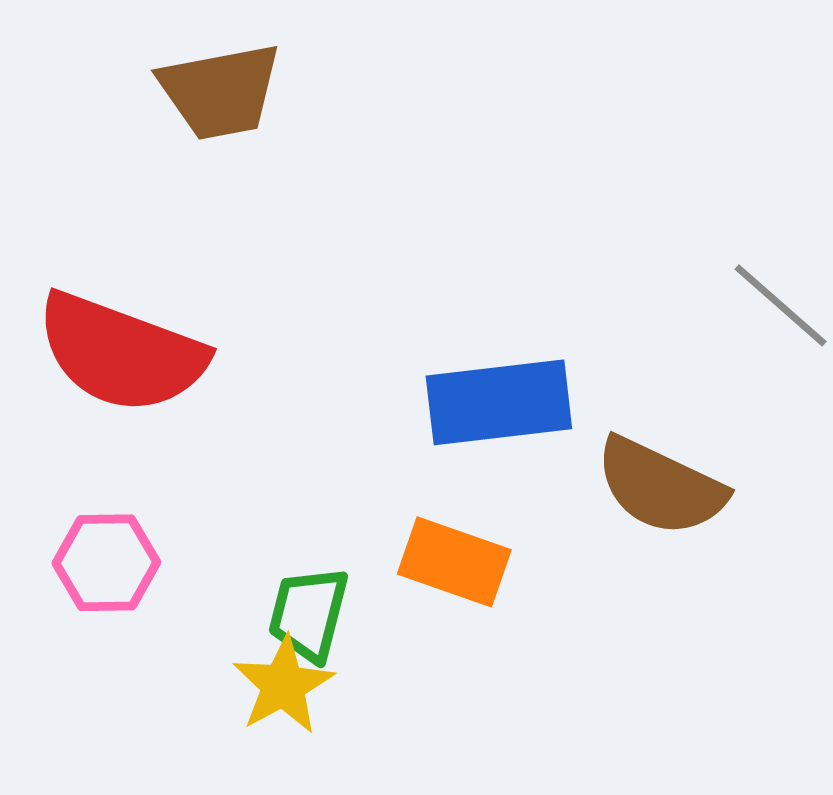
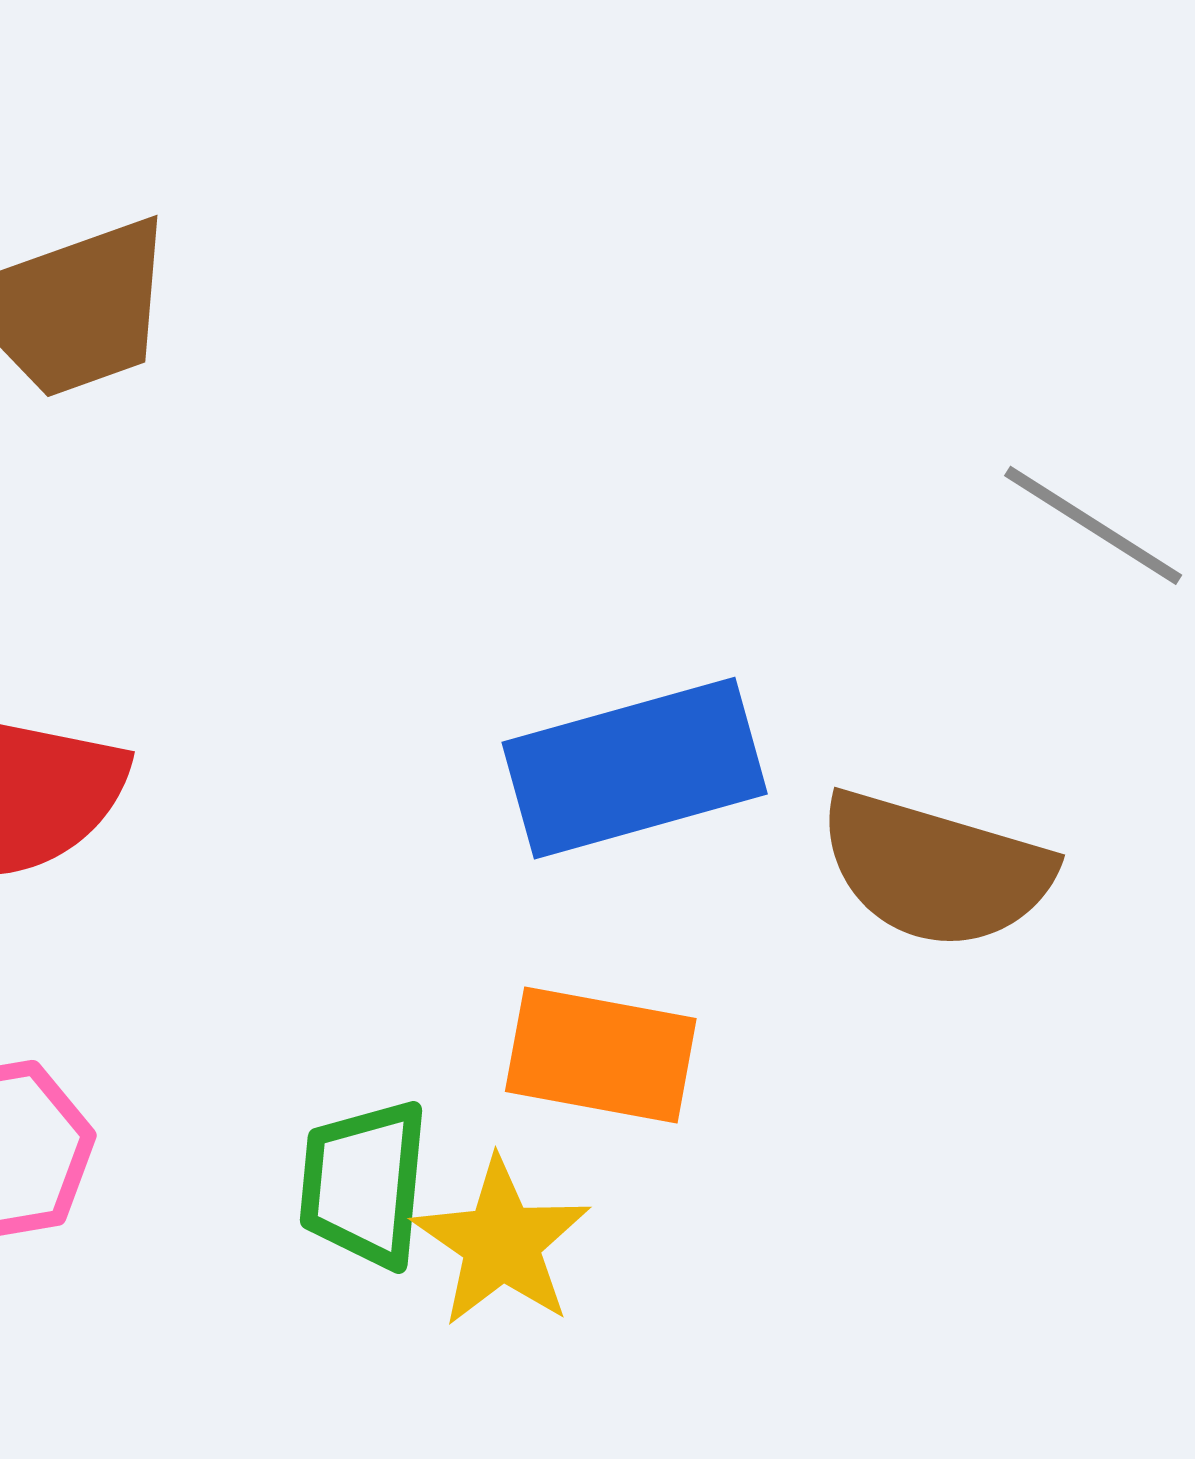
yellow star: (283, 685) -> (501, 1242), moved

